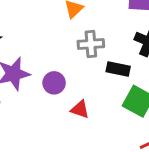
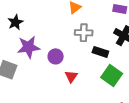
red triangle: (80, 109) -> (71, 77), turned 40

